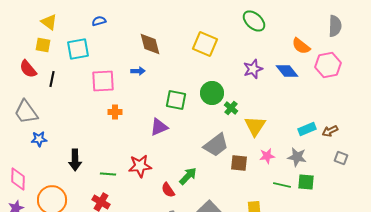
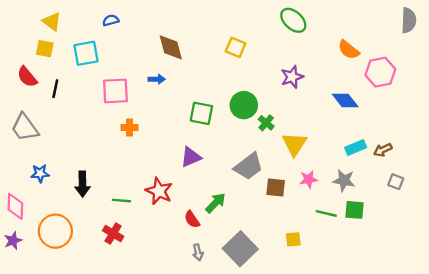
gray semicircle: (335, 26) -> (409, 20), moved
yellow square: (205, 44) -> (236, 47), size x0.7
blue diamond: (287, 71) -> (345, 100), moved
purple triangle: (159, 127) -> (191, 157), moved
blue star: (39, 139) -> (40, 173), moved
red star: (140, 166) -> (159, 191), turned 30

